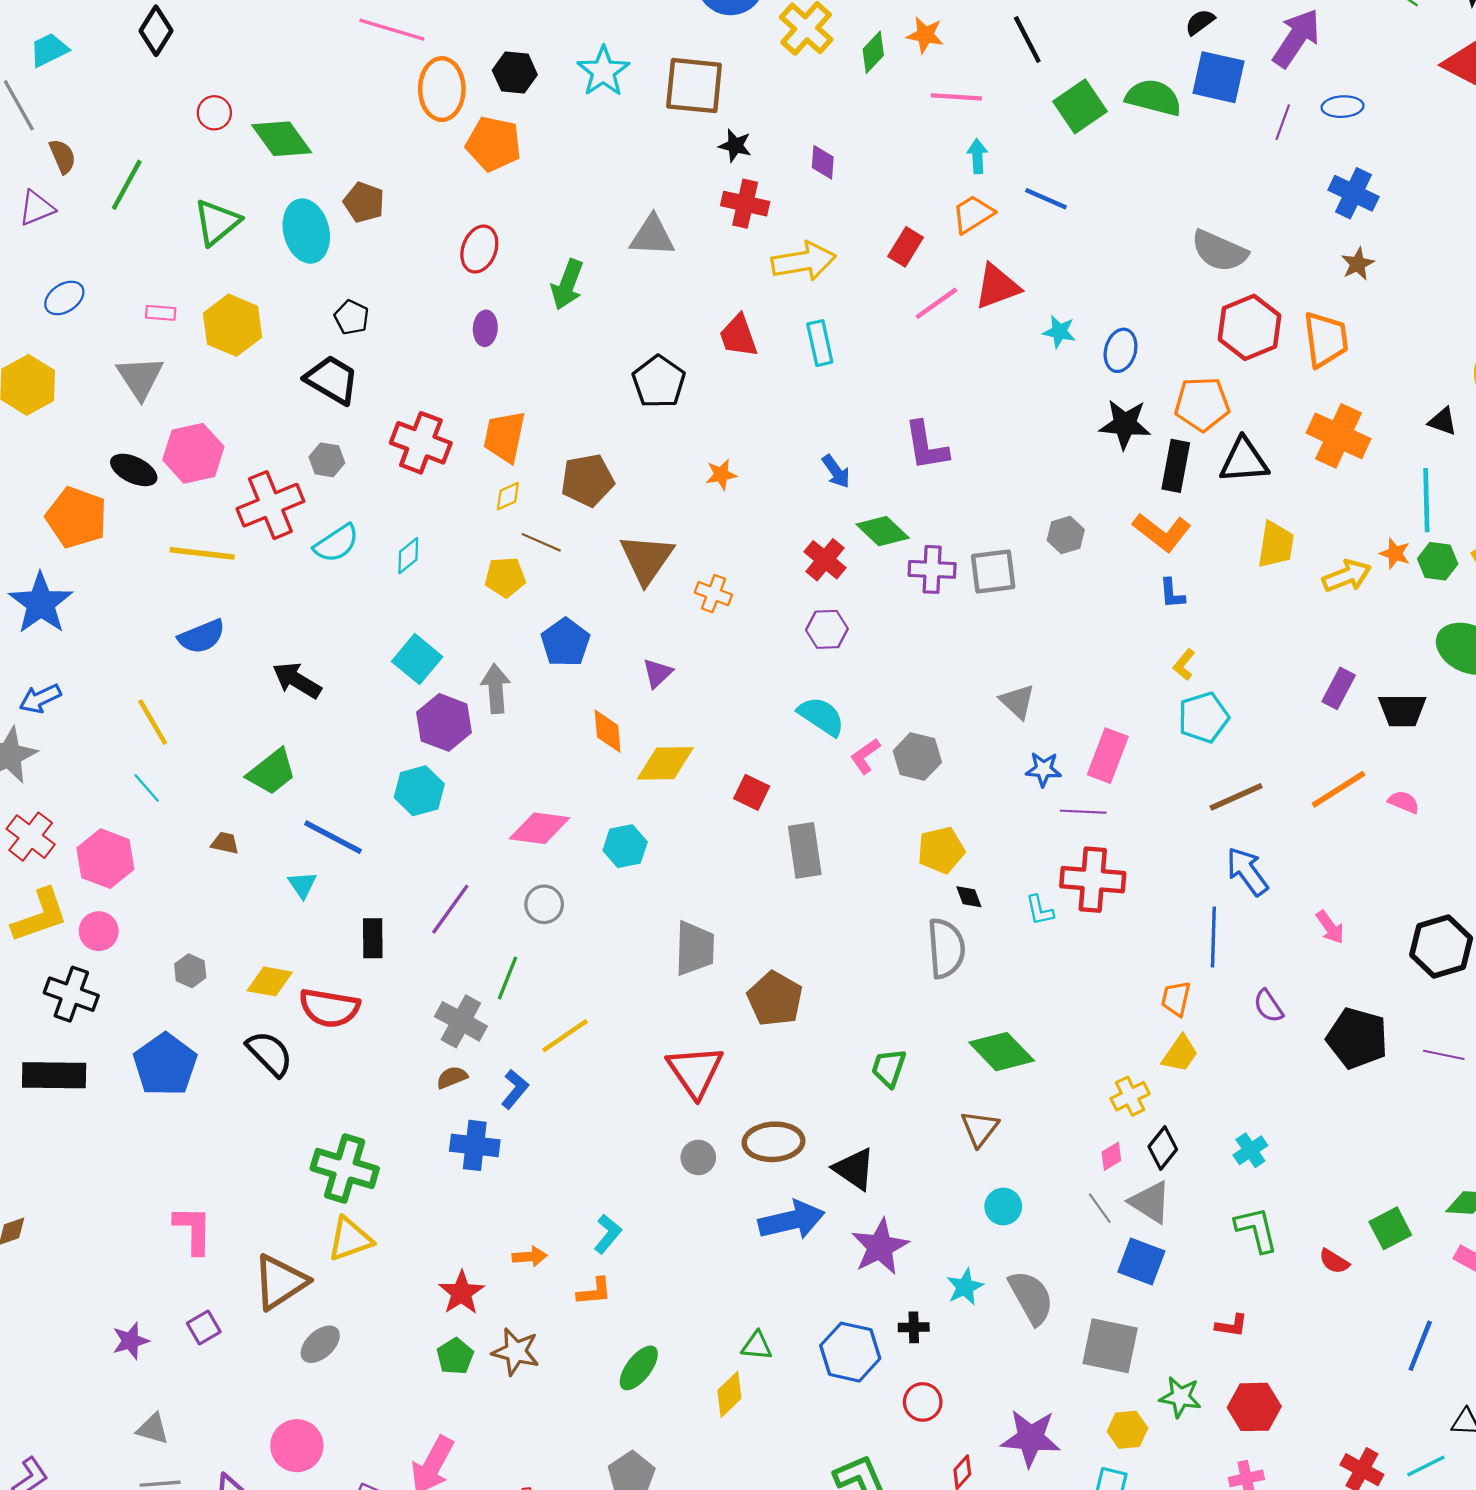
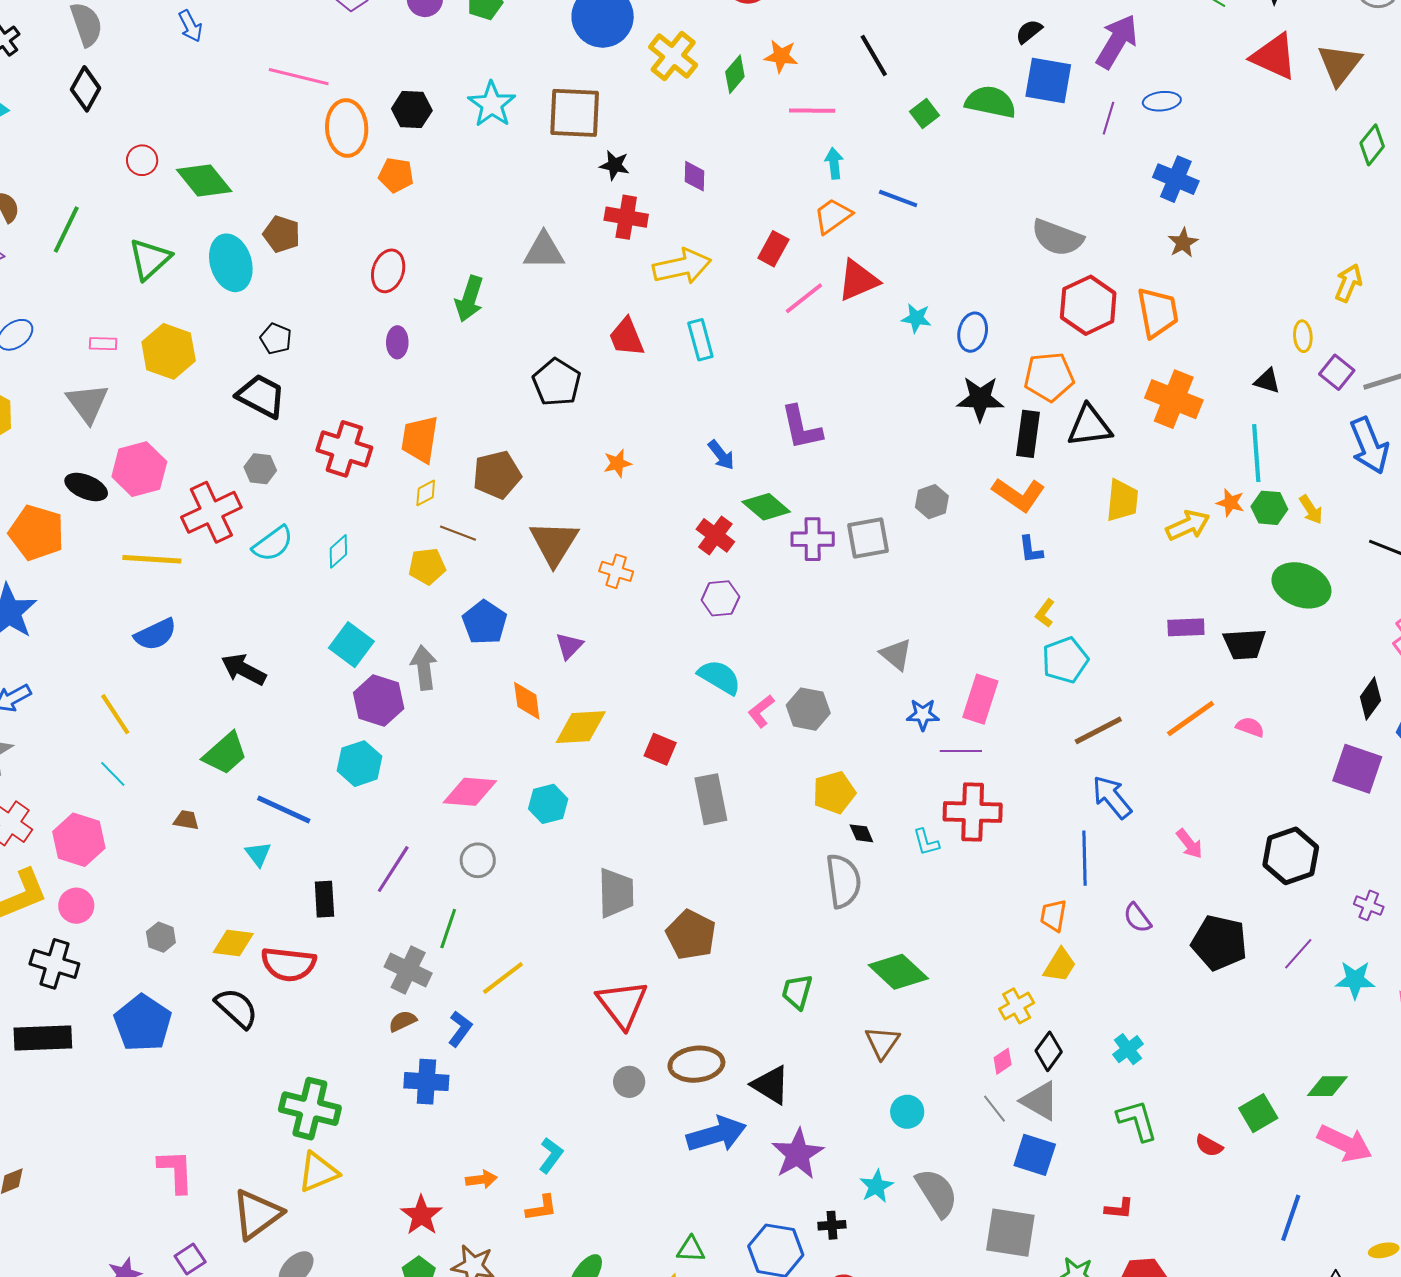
green square: (1080, 106) -> (924, 113), size x0.6
orange pentagon: (494, 144) -> (396, 175), size x0.7
purple rectangle: (1339, 688) -> (1186, 627), turned 63
purple line: (1444, 1055) -> (1298, 954), turned -57

